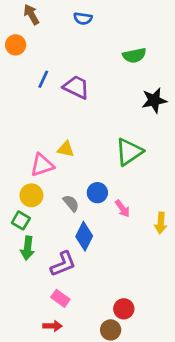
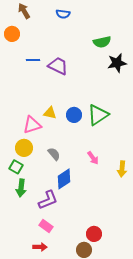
blue line: (43, 79) -> (33, 60), turned 64
black star: (154, 100) -> (117, 63), moved
blue circle: (97, 193) -> (74, 115), moved
blue diamond: (84, 236) -> (64, 179), turned 30

